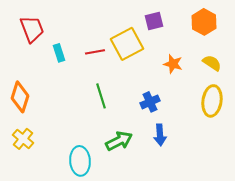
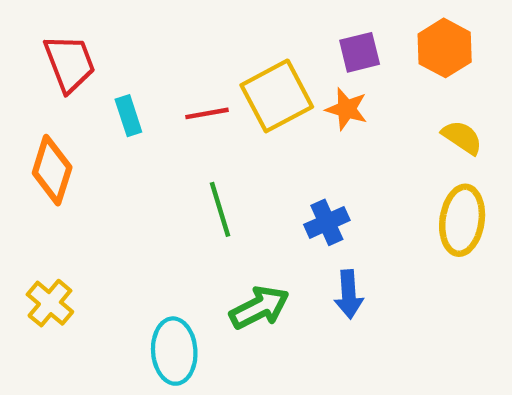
purple square: (154, 21) -> (360, 52), moved
orange star: (173, 64) -> (346, 109), moved
orange diamond: (20, 97) -> (52, 170), moved

